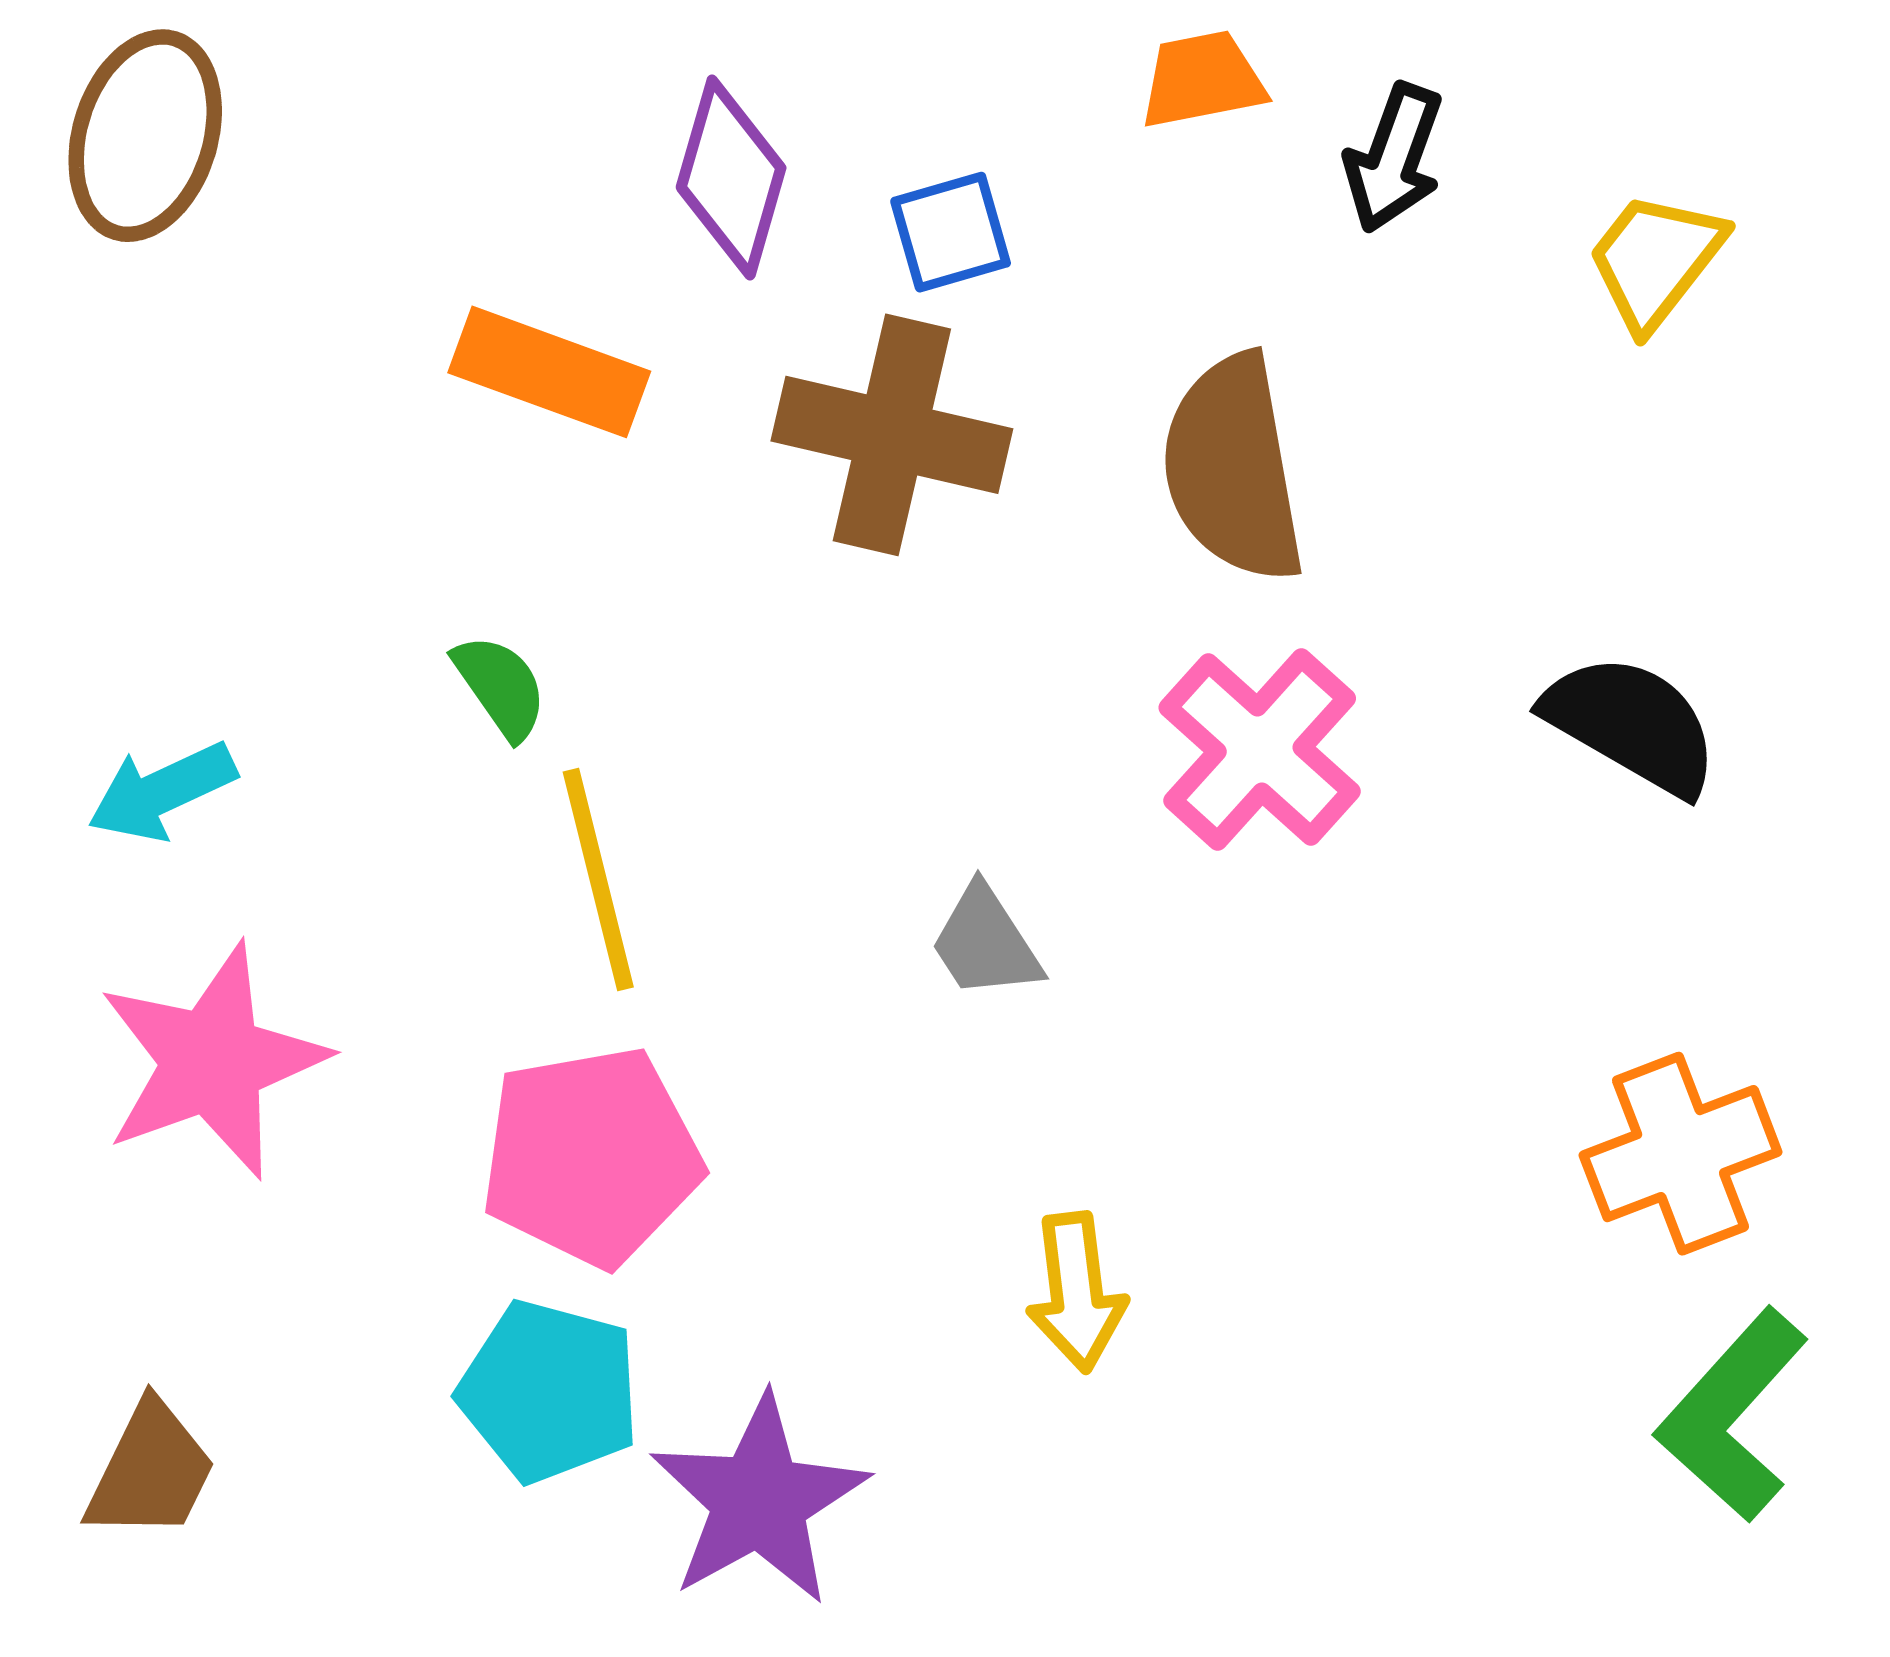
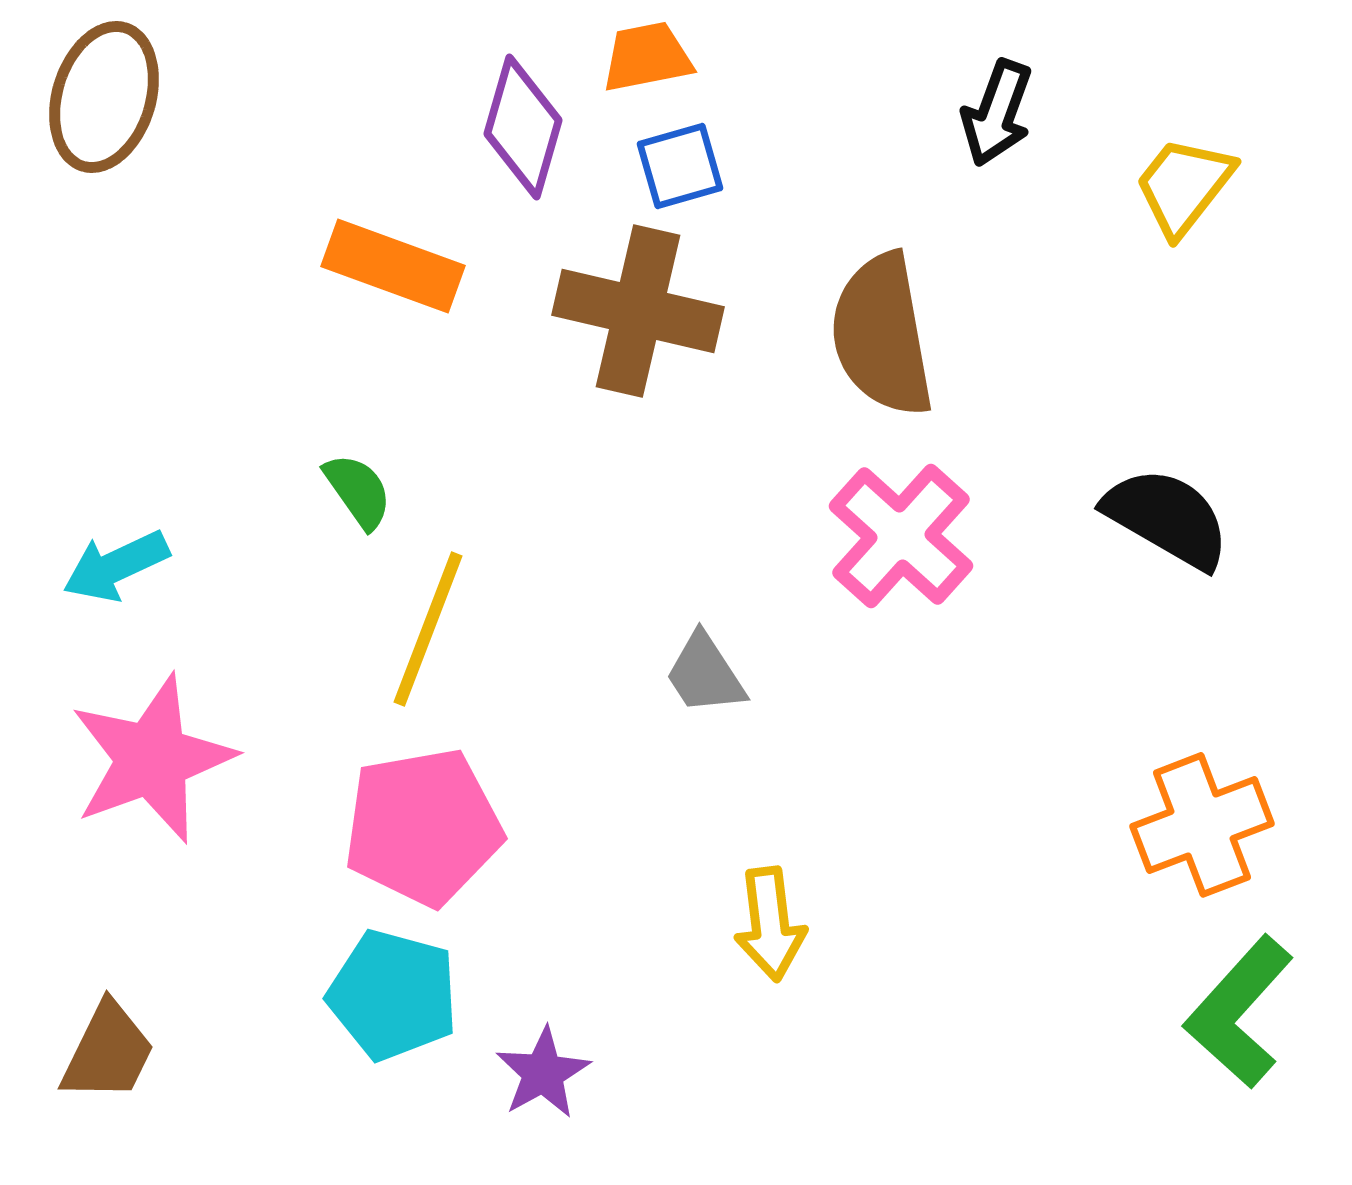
orange trapezoid: (1202, 80) -> (647, 57), moved
yellow line: (598, 880) -> (428, 629), turned 35
purple star: (759, 1500) -> (543, 1073), size x0.6

